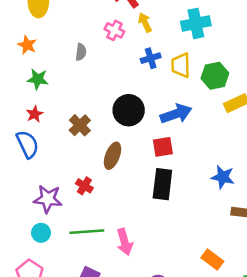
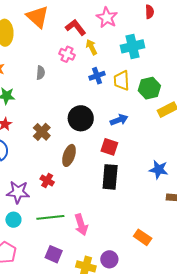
blue arrow: (176, 114) -> (119, 120), size x0.7
red square: (163, 147) -> (109, 147), turned 30
orange rectangle: (212, 259) -> (143, 237), moved

